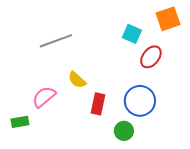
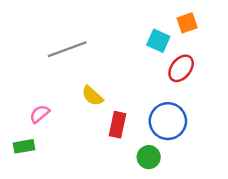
orange square: (168, 19) -> (187, 23), moved, size x0.7
pink semicircle: (44, 97) -> (40, 114), moved, size x0.7

